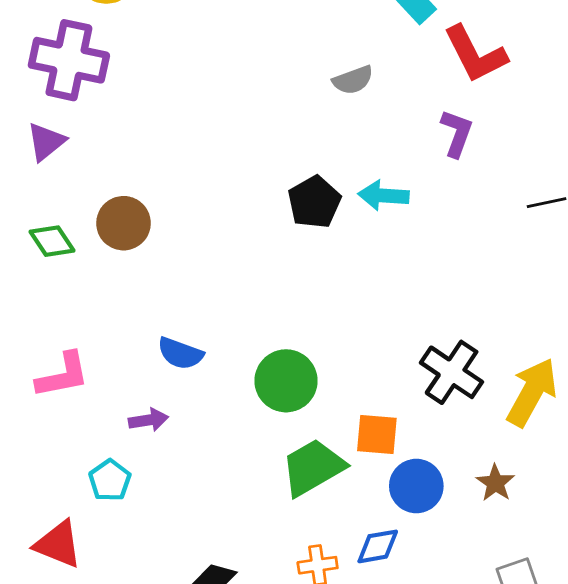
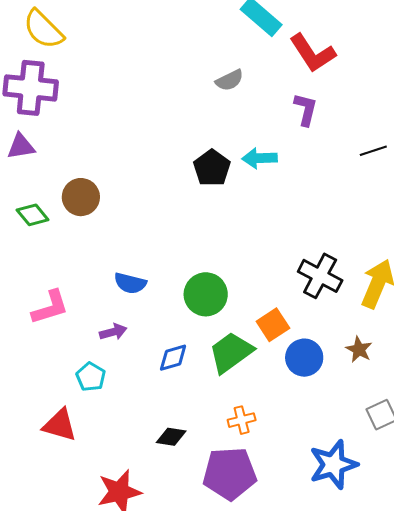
purple triangle: (46, 142) -> (21, 146), turned 36
orange square: (377, 435) -> (273, 325), turned -32
blue diamond: (378, 546) -> (173, 358), moved

